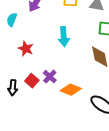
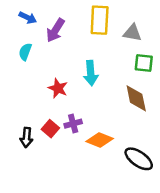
red star: (26, 49) -> (58, 88), moved
purple cross: (50, 77) -> (73, 124), turned 32

